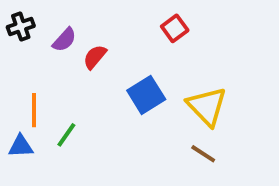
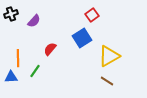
red semicircle: (95, 57) -> (50, 49), moved
blue square: (146, 95) -> (82, 38), moved
yellow triangle: (207, 106) -> (109, 56), turned 45

